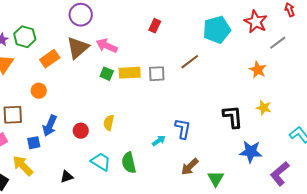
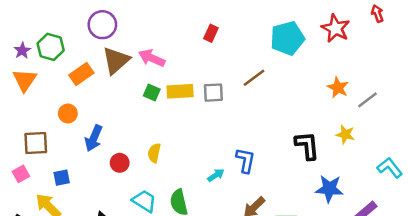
purple circle: (81, 15) -> (102, 25), moved
gray line: (278, 43) -> (368, 100), moved
blue arrow: (50, 126) -> (94, 138), moved

